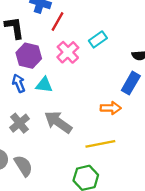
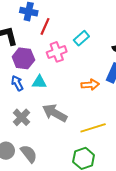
pink cross: (68, 52) -> (57, 52), turned 30
orange arrow: (111, 108) -> (90, 85), moved

